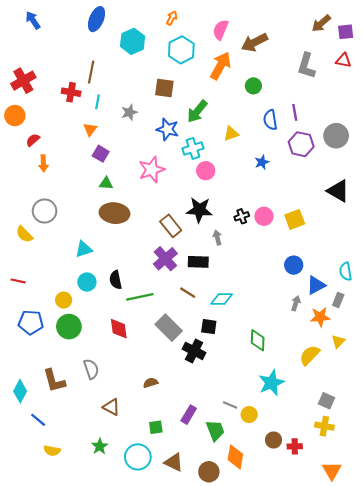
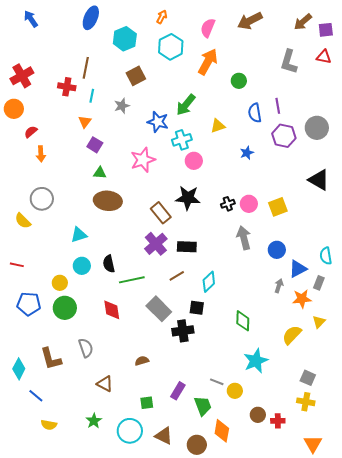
brown arrow: (254, 42) -> (250, 21), moved
brown square: (164, 88) -> (136, 76), moved, turned -36
gray arrow: (217, 237) -> (244, 238), moved, size x1.6
brown line: (188, 293) -> (177, 276), turned -63
cyan diamond: (222, 299) -> (209, 282), turned -45
black cross: (194, 351) -> (183, 331), turned -35

